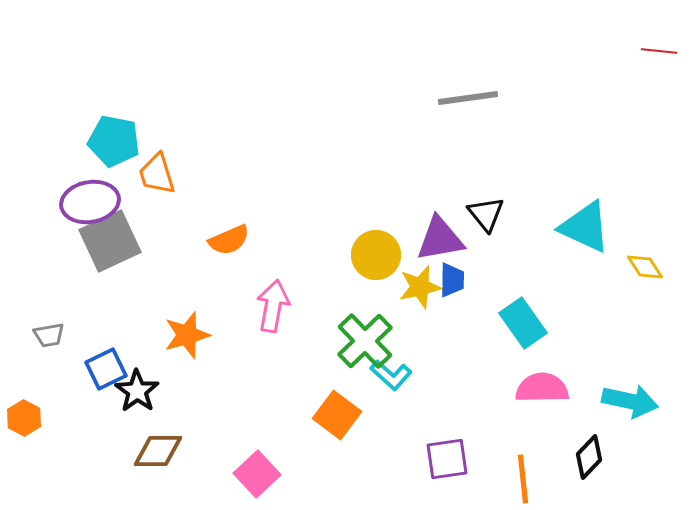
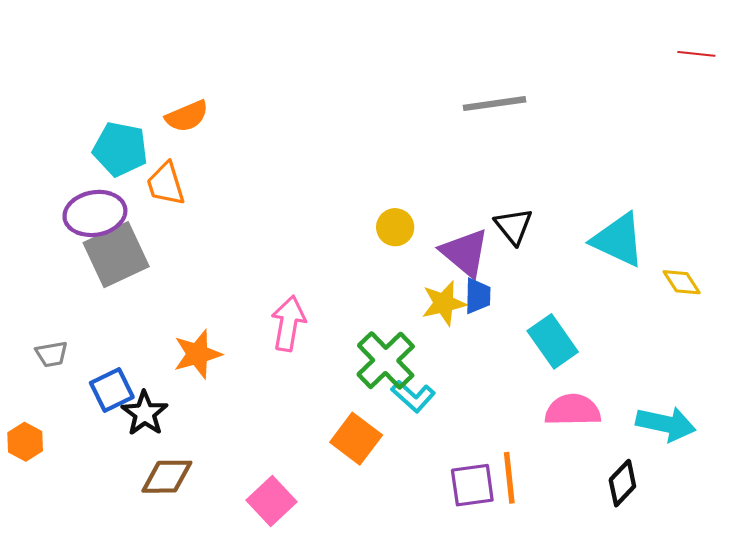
purple triangle: (440, 239) -> (465, 253), turned 50
orange semicircle: (229, 240) -> (187, 116), moved
yellow circle: (376, 255) -> (395, 227), moved, size x0.7
orange line: (523, 479) -> (509, 478), moved

